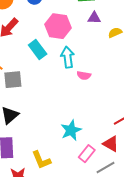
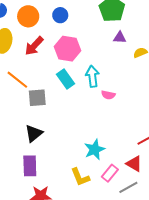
pink hexagon: (58, 26) -> (68, 49), moved
cyan rectangle: (38, 50) -> (66, 79), moved
yellow L-shape: (41, 160) -> (80, 177), moved

